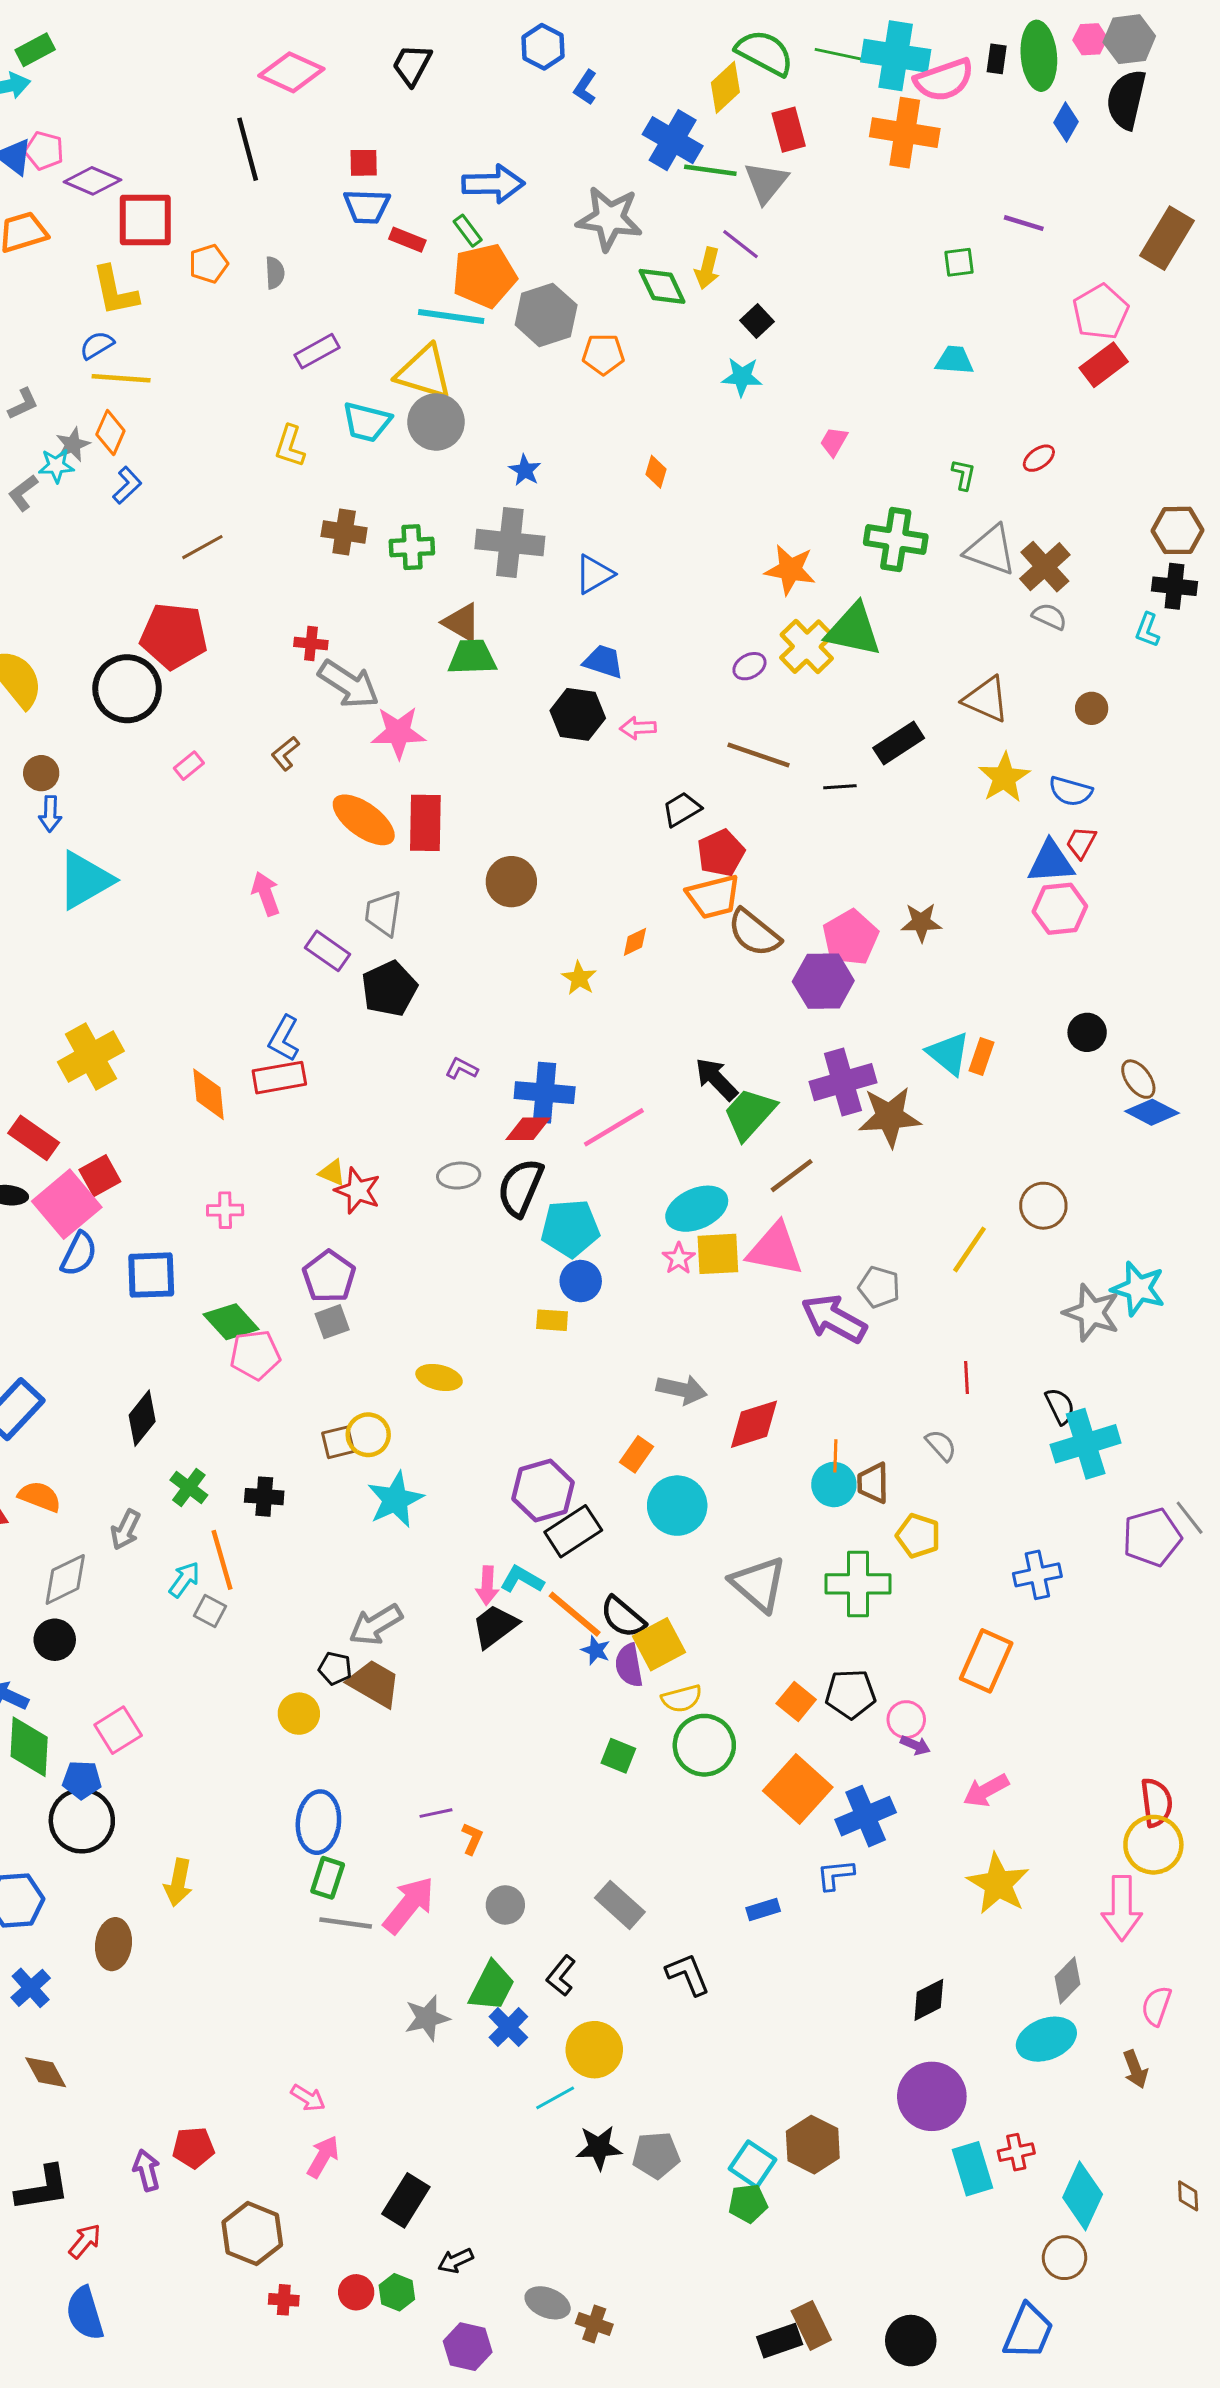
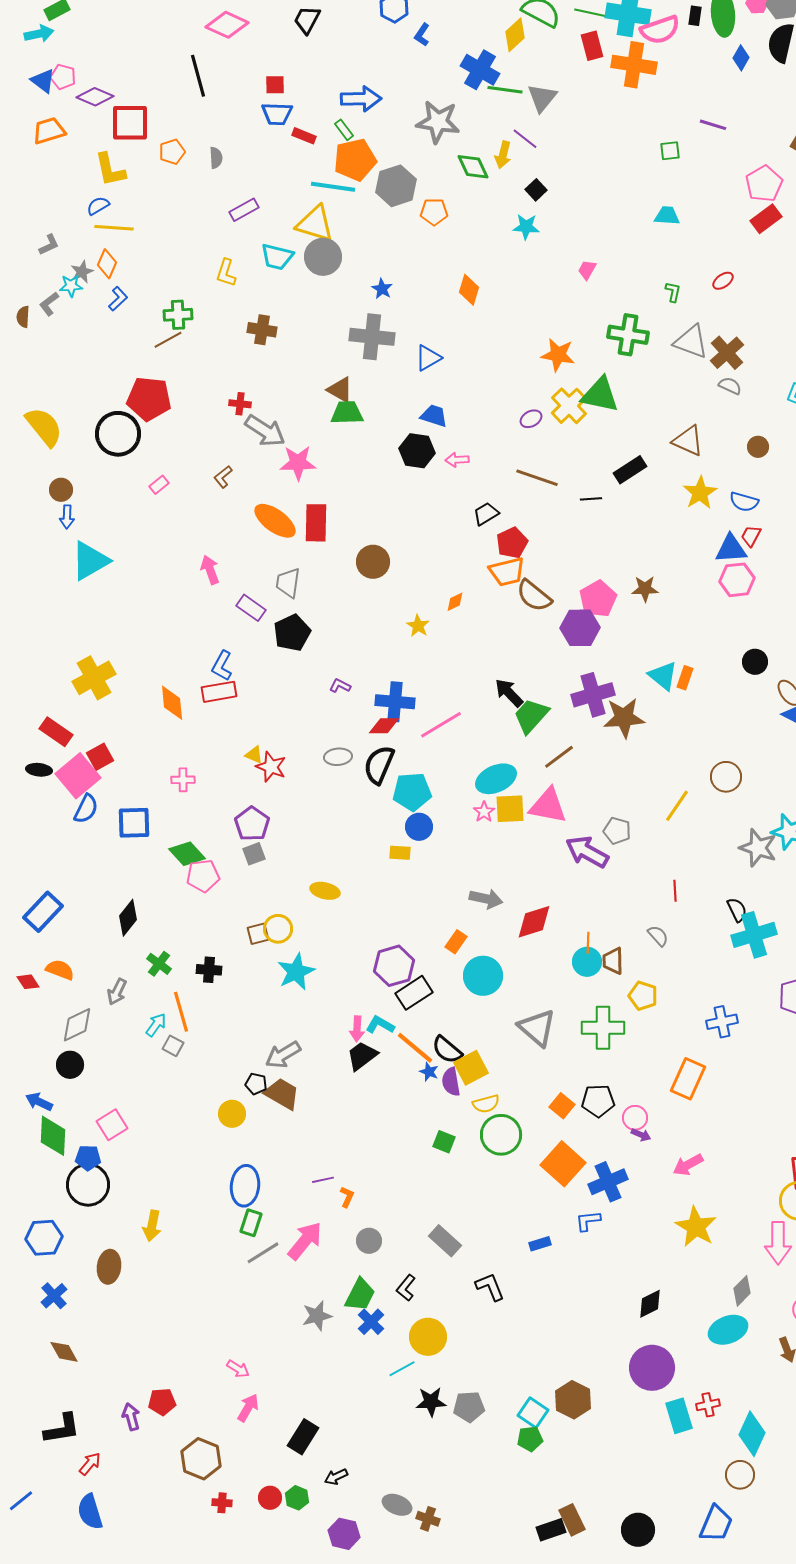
red rectangle: (789, 130) -> (592, 46), moved
orange diamond: (656, 472) -> (469, 290), size x1.4
green cross: (412, 547) -> (178, 315), moved
gray line: (346, 1923) -> (263, 1253), turned -40

